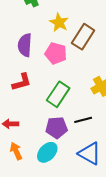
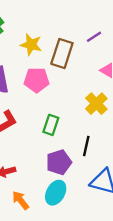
green rectangle: (58, 94) -> (51, 125), size x0.7
black line: (83, 120) -> (86, 146), turned -48

